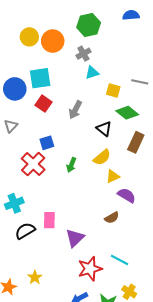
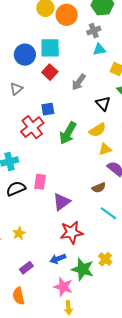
green arrow: (71, 165) -> (68, 133), size x1.6
cyan line: (120, 260) -> (108, 213), moved

